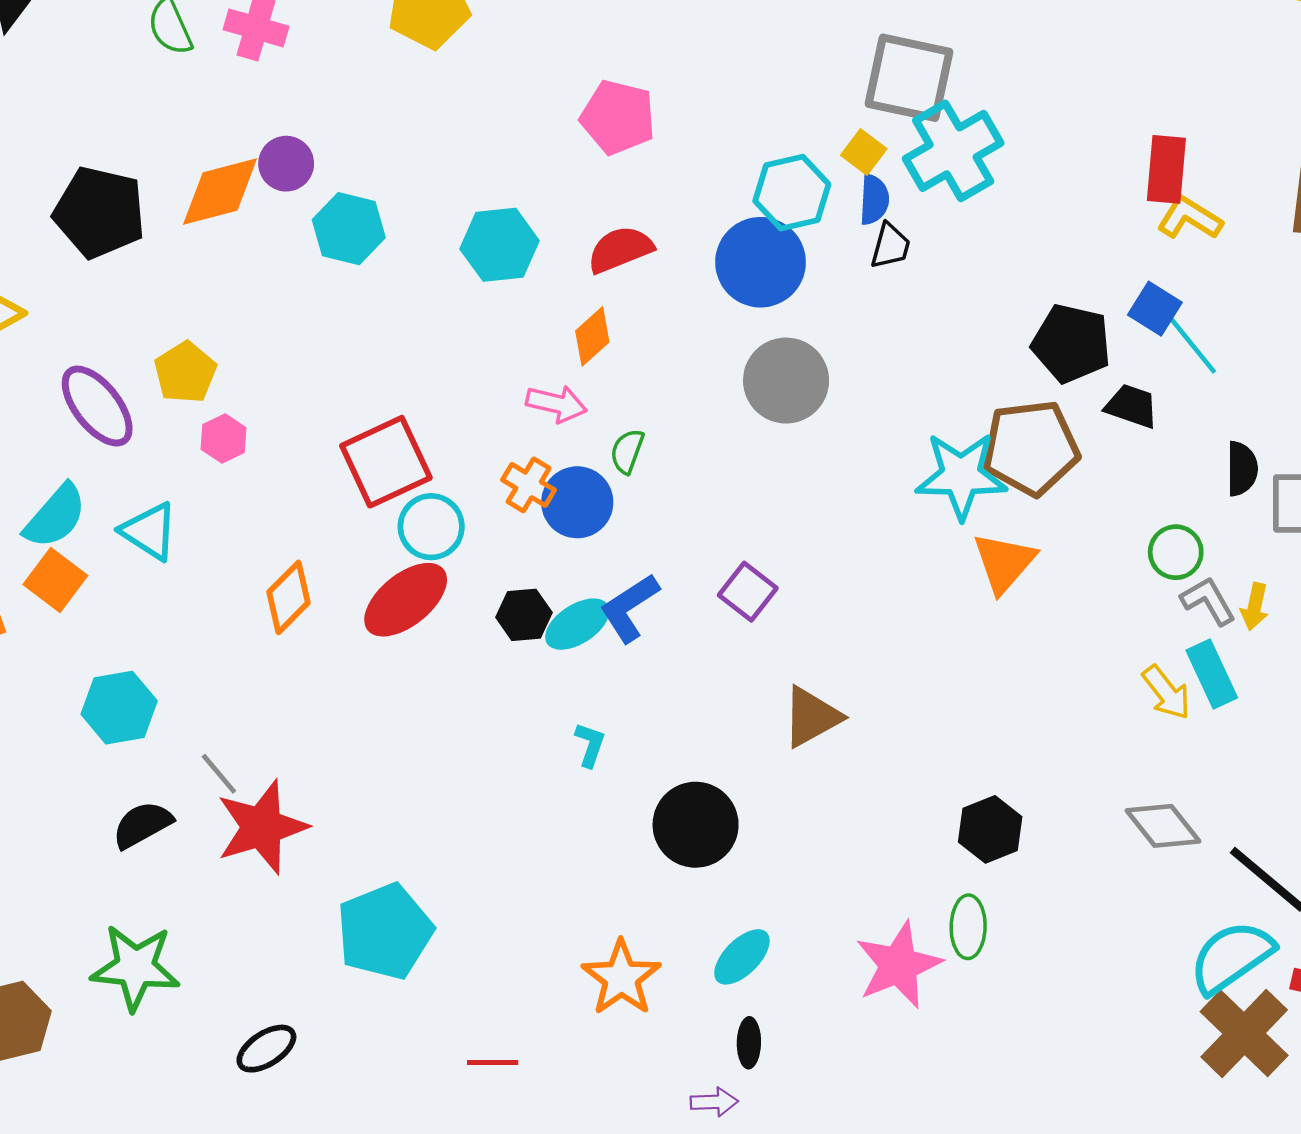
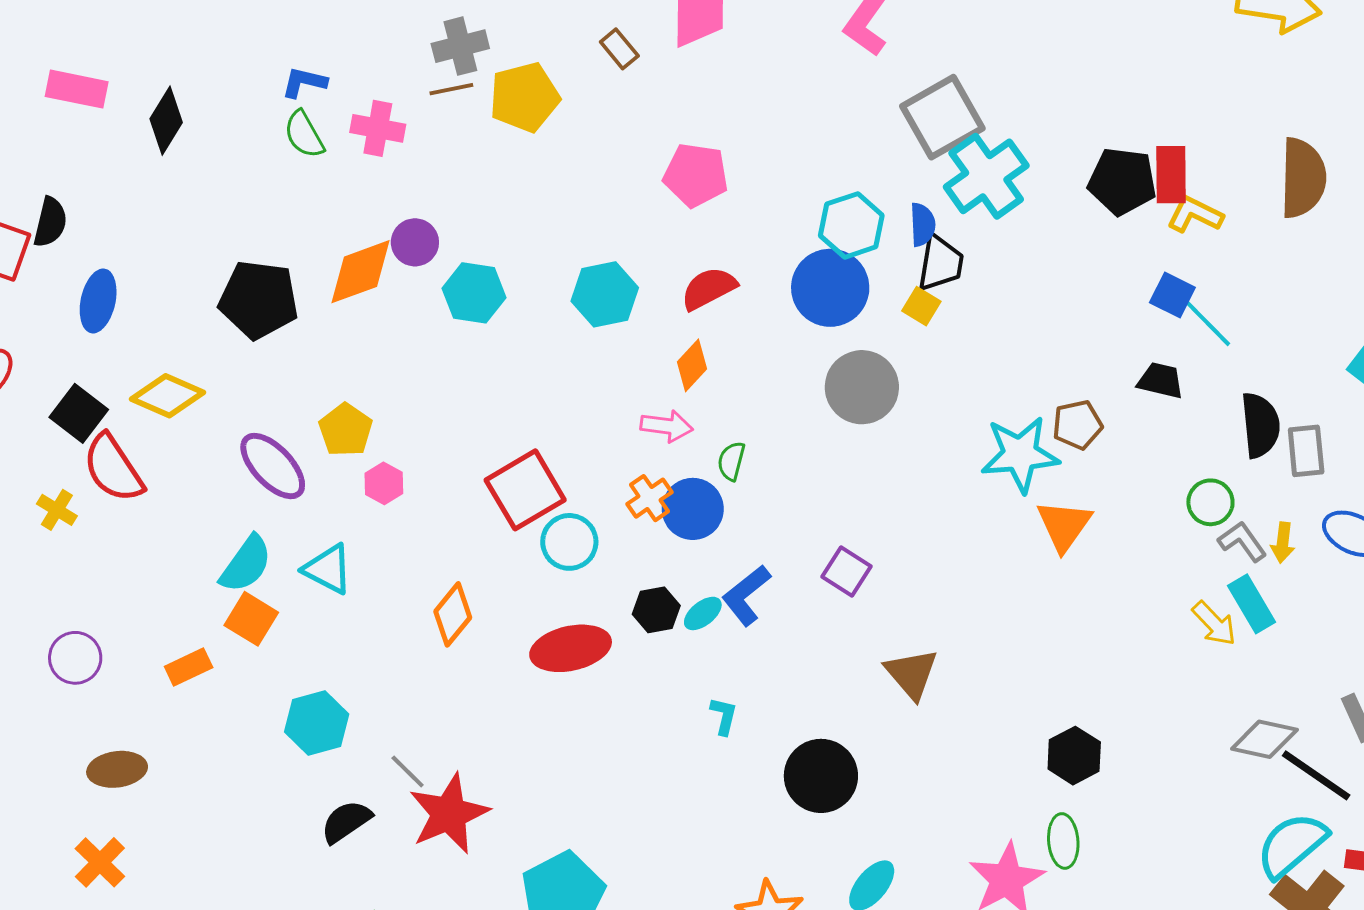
gray square: (909, 78) -> (942, 117), turned -36
yellow square: (864, 152) -> (921, 306), moved
black trapezoid: (890, 246) -> (940, 263), size x1.4
black pentagon: (1071, 343) -> (1122, 181), moved
brown pentagon: (1031, 448) -> (1077, 425), size x0.6
black semicircle: (1242, 469) -> (1260, 425), size x1.4
orange cross: (529, 485) -> (650, 498), turned 30
red ellipse: (406, 600) -> (571, 648), moved, turned 32
cyan ellipse: (577, 624) -> (703, 613), size x0.7
brown triangle: (812, 717) -> (912, 674), turned -36
gray diamond: (1163, 826) -> (1264, 739), moved, turned -34

